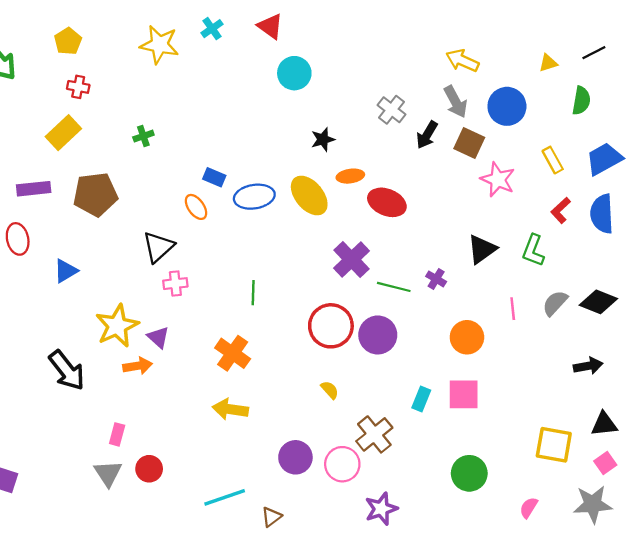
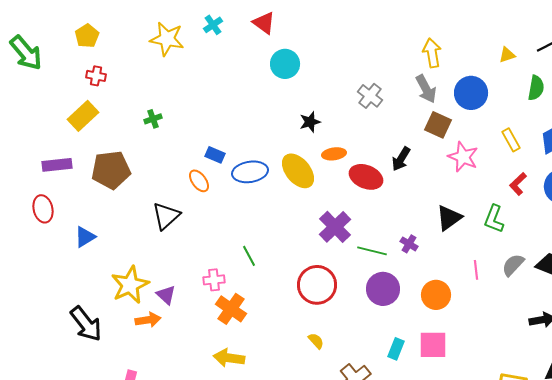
yellow arrow: (462, 61) -> (432, 53), turned 56
black arrow: (427, 135) -> (401, 159), moved
pink cross: (175, 284) -> (214, 280), moved
green line: (253, 293) -> (249, 256), turned -30
purple circle: (378, 335) -> (383, 289), moved

